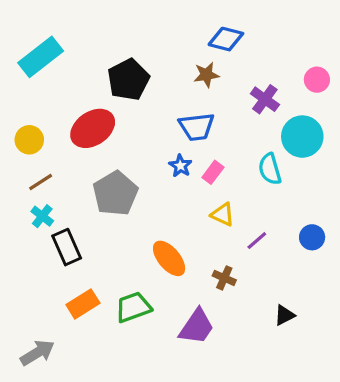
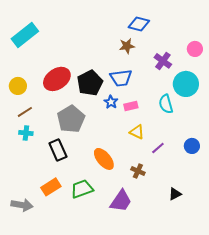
black pentagon: (128, 80) -> (90, 83), moved
pink rectangle: (213, 172) -> (131, 106), turned 40
cyan cross: (42, 216) -> (26, 133), turned -32
black rectangle: (67, 247) -> (58, 150), moved
gray arrow: (37, 353) -> (22, 205), moved, turned 40

